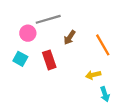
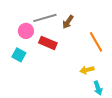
brown arrow: (70, 37) -> (68, 22), moved
red rectangle: (49, 60) -> (48, 43), moved, turned -48

